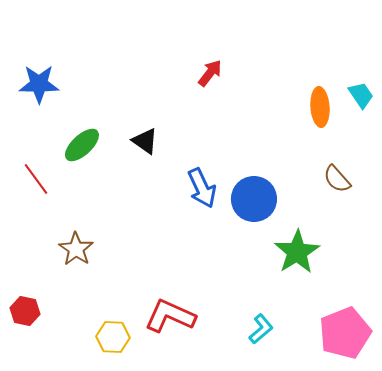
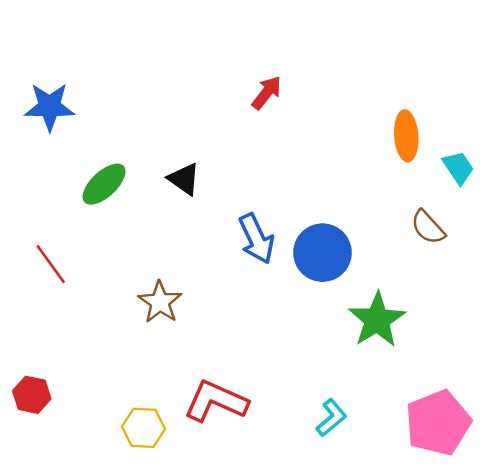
cyan trapezoid: (361, 95) -> (458, 168), moved
red line: (36, 179) -> (51, 264), moved
brown star: (76, 249) -> (160, 302), moved

